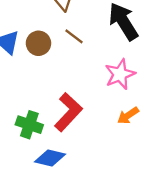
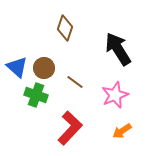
brown line: (74, 36) -> (75, 82), moved
green cross: (29, 125) -> (36, 95), moved

